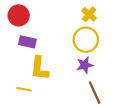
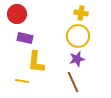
yellow cross: (89, 14) -> (81, 13), turned -32
brown line: (95, 93) -> (73, 82), moved

